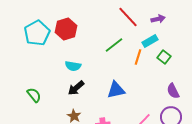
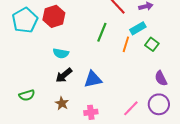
green line: (114, 45) -> (102, 32), turned -30
blue triangle: (116, 90) -> (93, 79), moved
green semicircle: (34, 95) -> (27, 95), moved, turned 112

